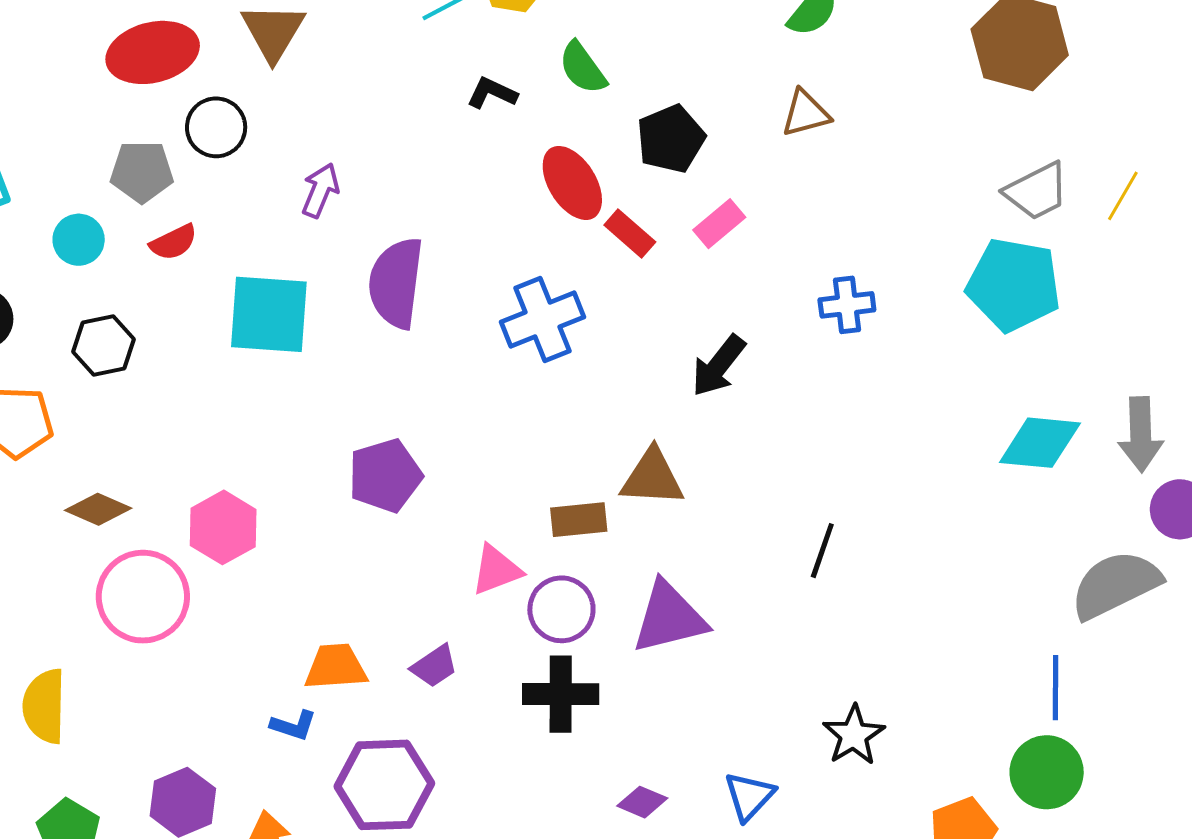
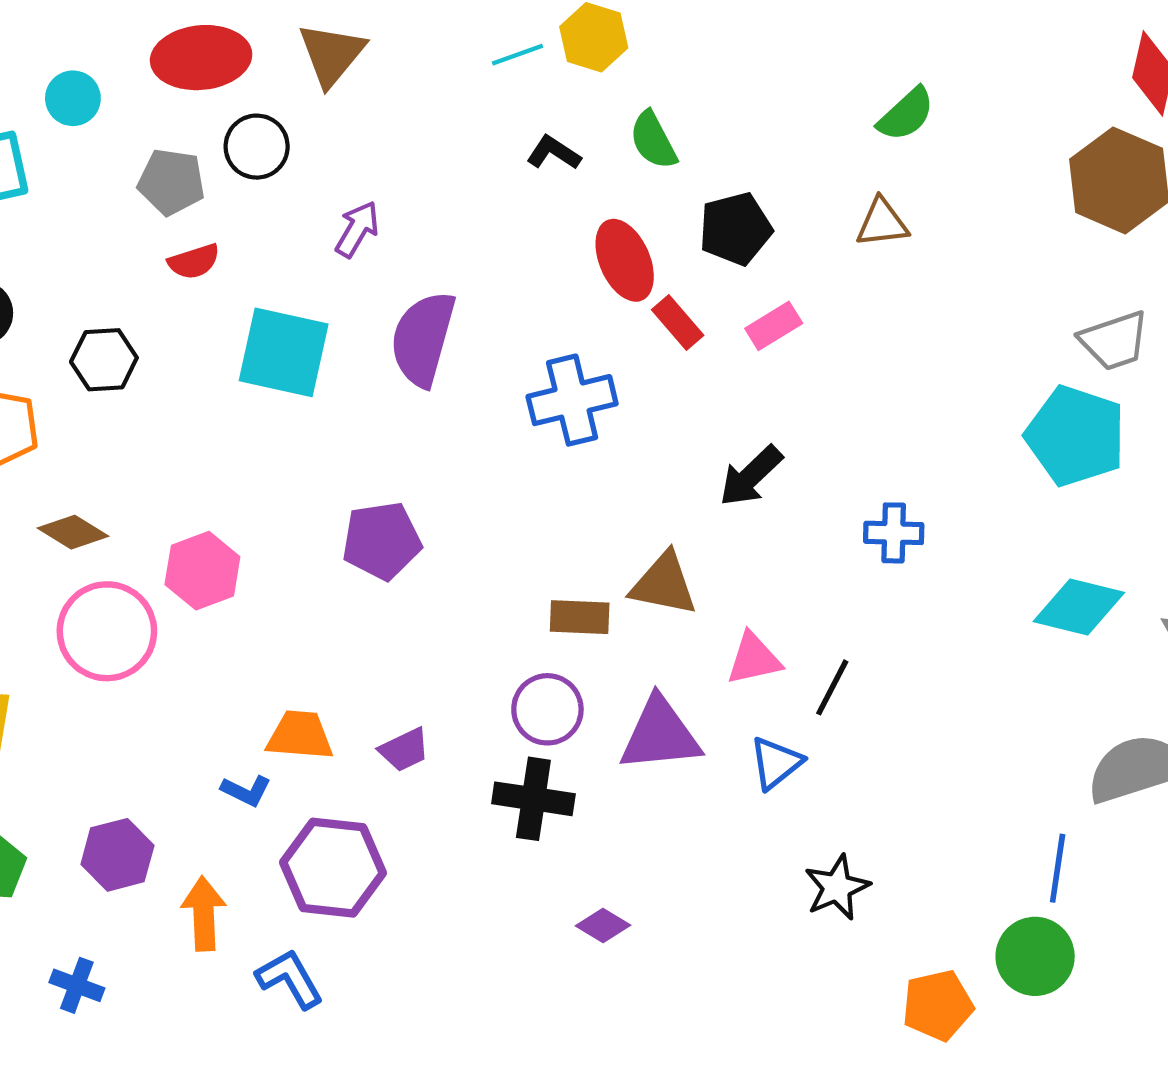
cyan circle: (79, 240) -> (73, 98), moved
blue cross: (847, 305) -> (894, 533), moved
pink triangle: (496, 570) -> (754, 659), moved
blue triangle: (749, 796) -> (776, 763), moved

